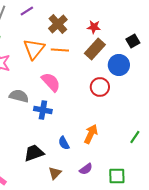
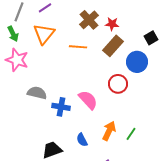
brown cross: (58, 24) -> (89, 20), moved
orange triangle: (34, 49) -> (44, 34), moved
pink semicircle: (51, 82) -> (88, 100), moved
green line: (135, 137) -> (131, 134), moved

